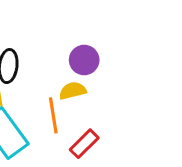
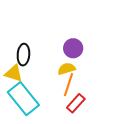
orange line: (53, 115) -> (69, 85), moved, turned 30

